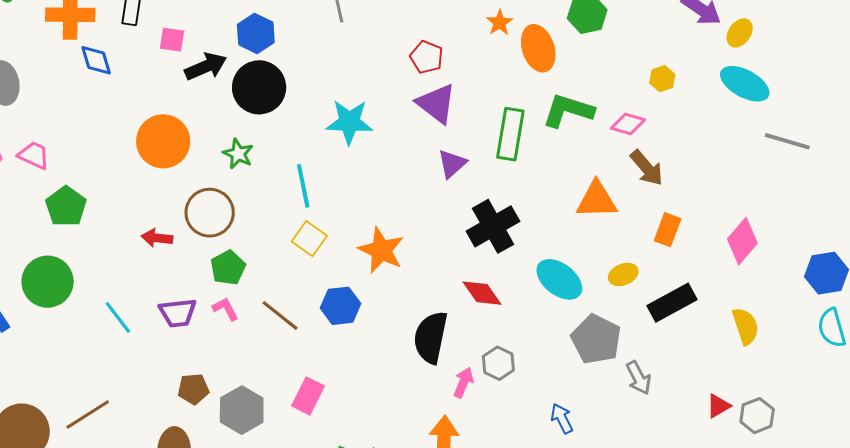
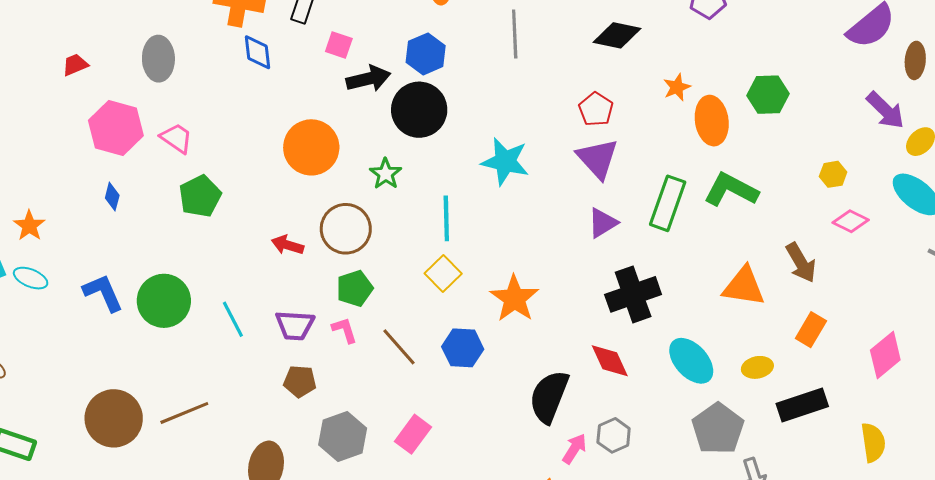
pink diamond: (628, 124) -> (851, 221), moved
green circle: (48, 282) -> (164, 301), moved
brown pentagon: (193, 389) -> (300, 381), moved

